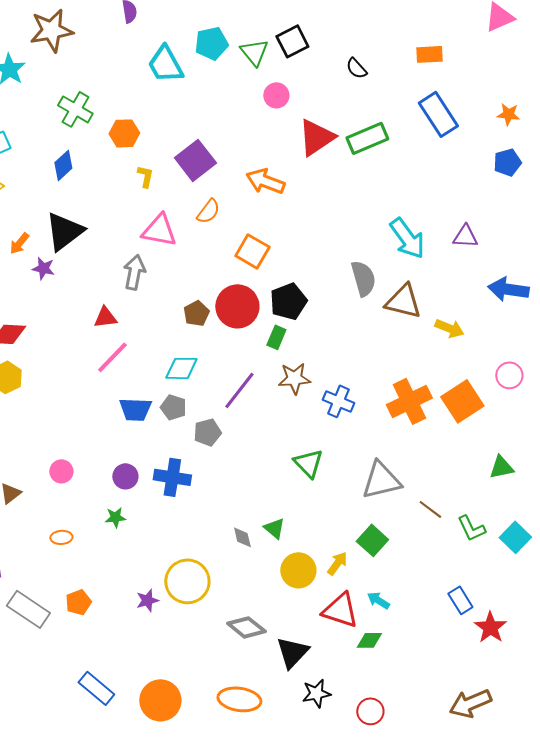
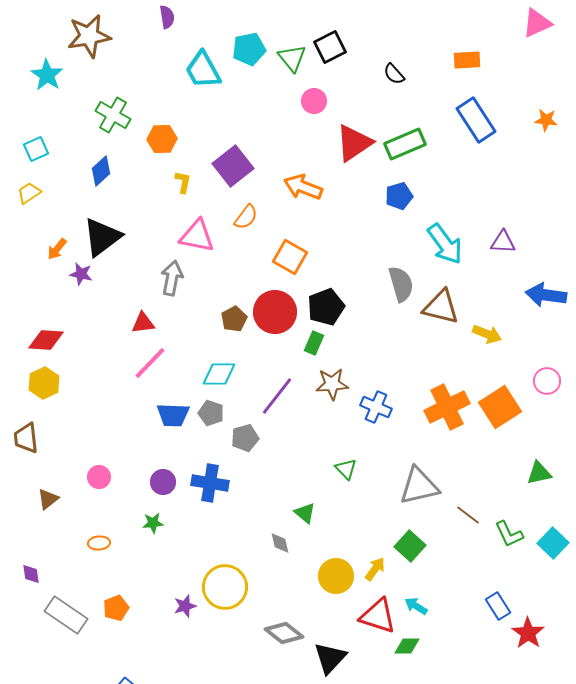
blue pentagon: (507, 162) -> (399, 196), moved
green triangle: (308, 463) -> (346, 469), size x0.7
green triangle: (274, 528) -> (305, 513), moved

